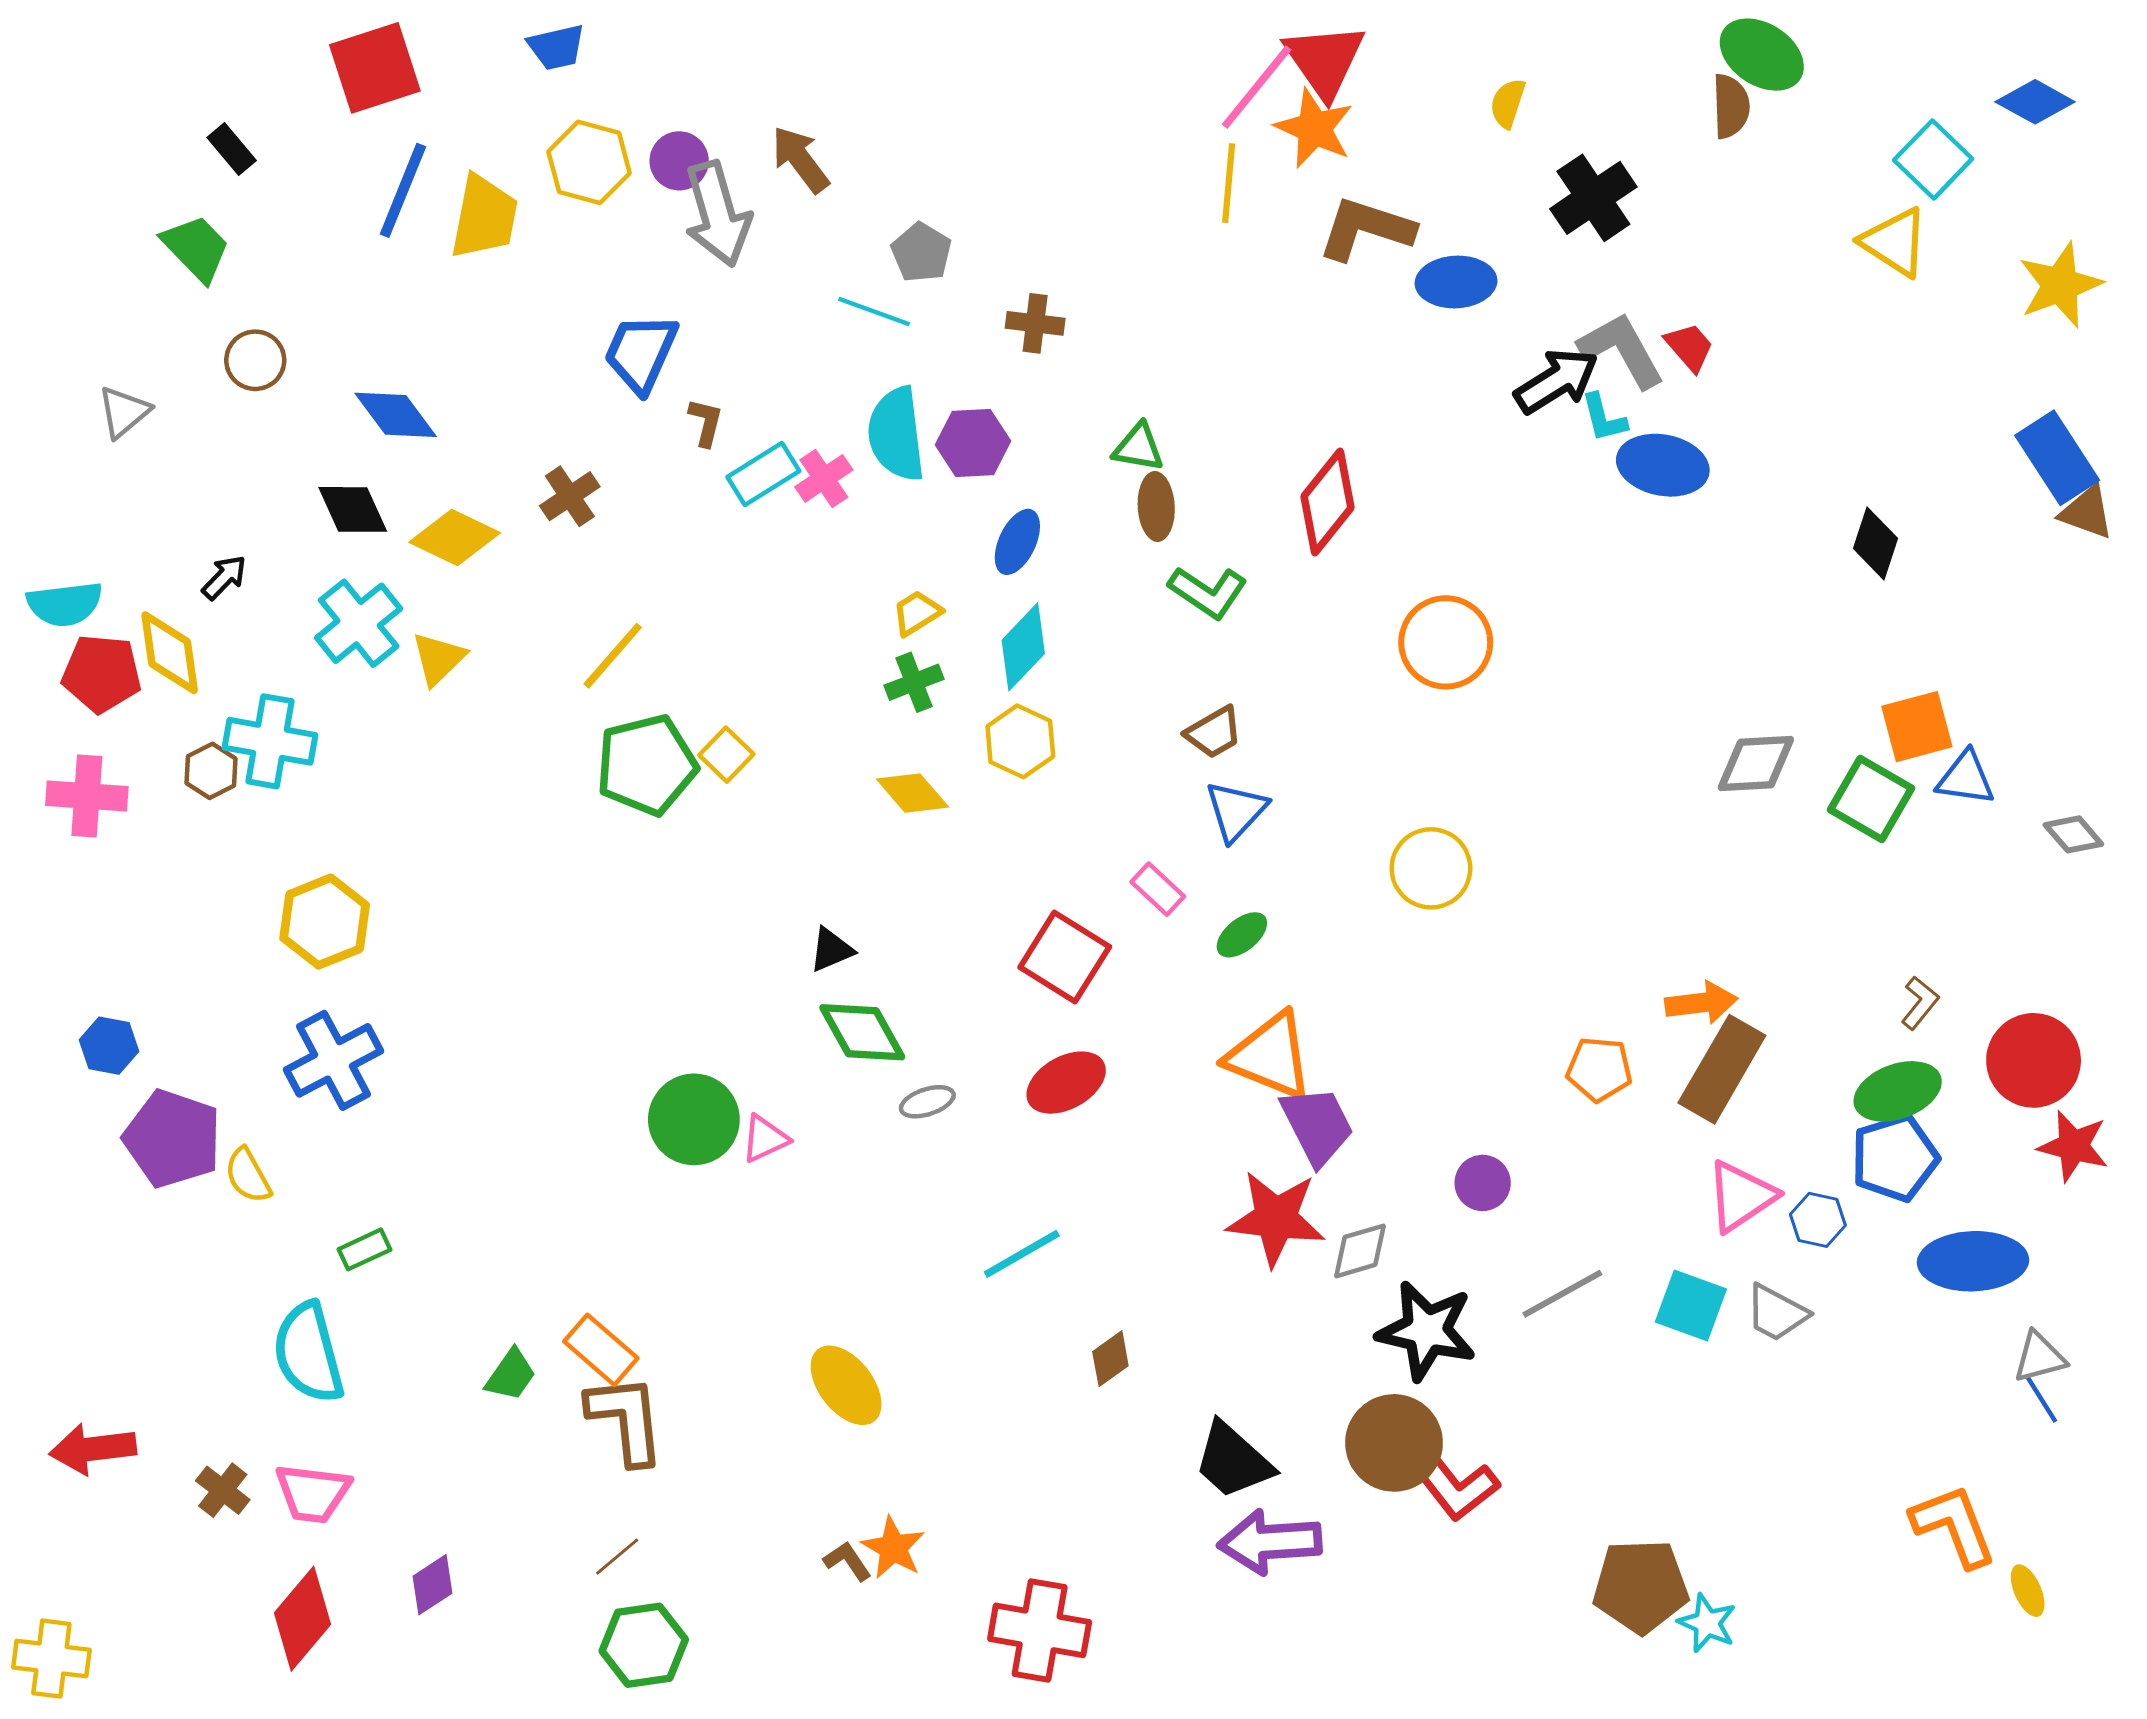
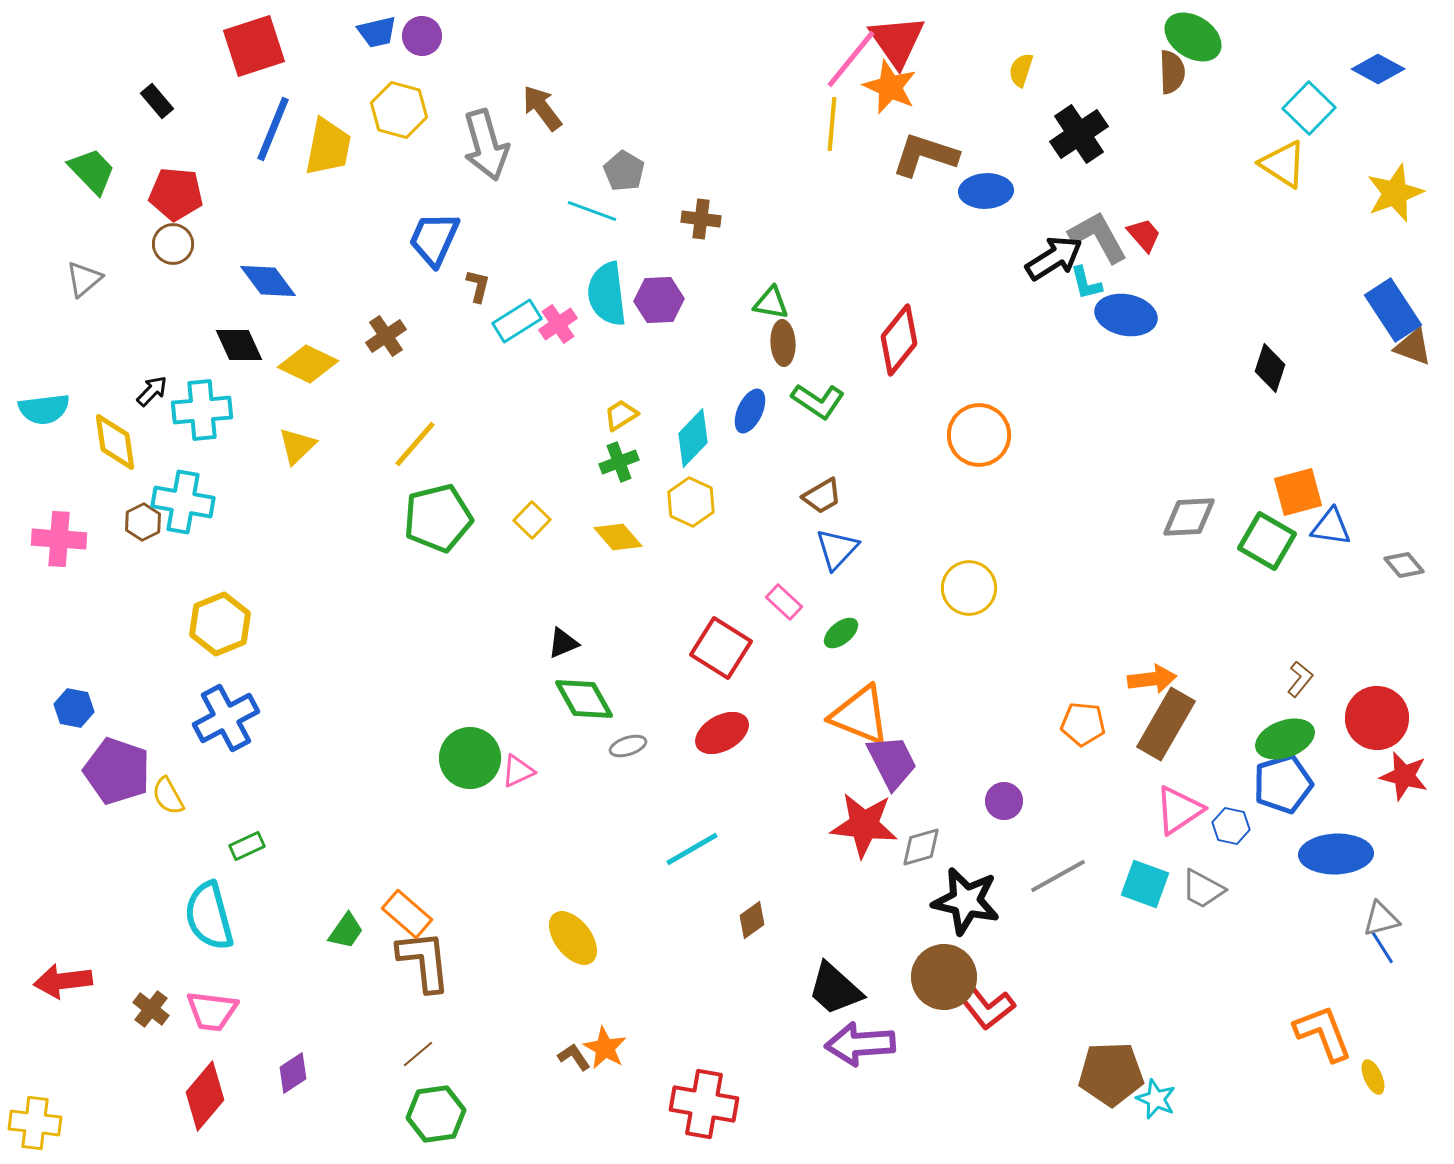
purple circle: (679, 161) -> (422, 36), moved
green trapezoid: (196, 248) -> (92, 171), moved
blue ellipse: (1017, 542) -> (750, 411), moved
cyan cross: (359, 623) -> (202, 410), moved, turned 34
red pentagon: (102, 673) -> (176, 194), moved
yellow square: (726, 755) -> (532, 520), moved

